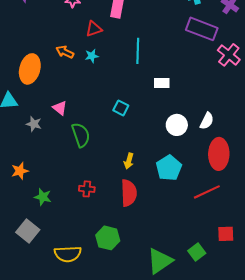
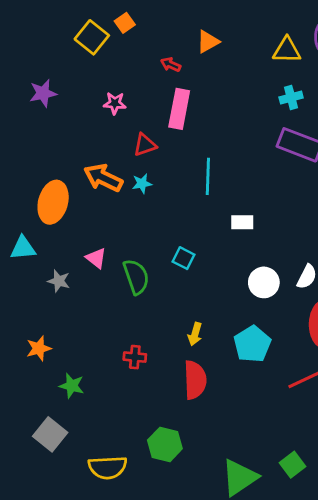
orange arrow: (65, 52) -> (103, 178), size x1.5
green semicircle: (81, 135) -> (136, 277), moved
red cross: (87, 189) -> (135, 357), moved

